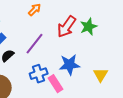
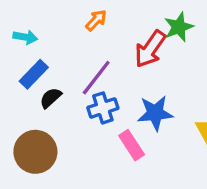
green star: (89, 27) -> (179, 27), moved
blue cross: (39, 74) -> (103, 108), moved

